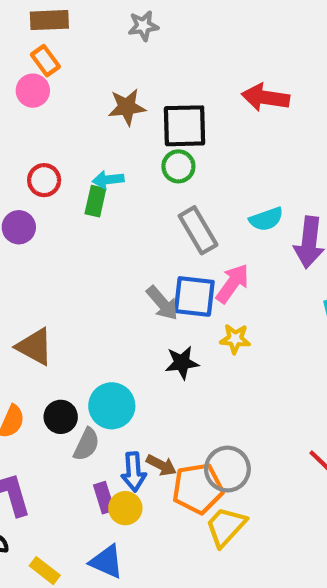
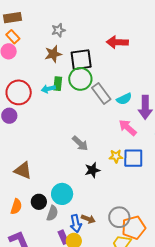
gray star: (143, 26) -> (58, 30), moved
green circle: (178, 166) -> (80, 79), size x1.5
red circle: (44, 180) -> (19, 92), size x1.6
green rectangle: (95, 201) -> (58, 84), moved
gray rectangle: (198, 230) -> (101, 94), moved
pink arrow: (233, 283) -> (128, 128), moved, turned -78
blue square: (194, 296) -> (133, 158), moved
orange pentagon: (198, 488) -> (134, 228), moved

